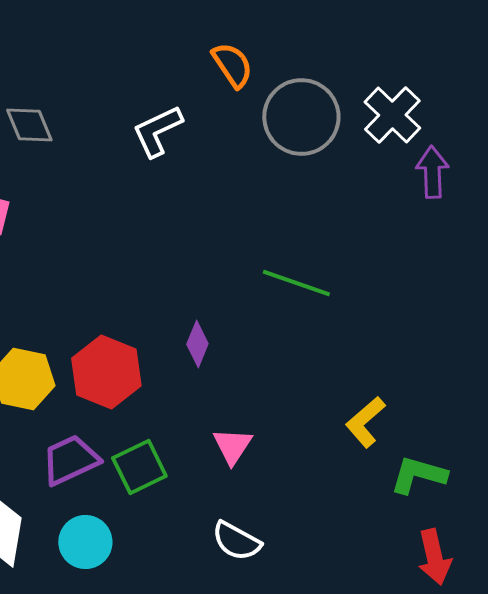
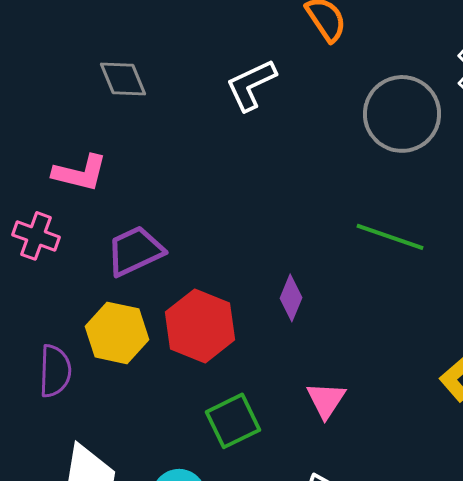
gray circle: (301, 117) -> (402, 114), moved
purple trapezoid: (70, 460) -> (135, 251), moved

